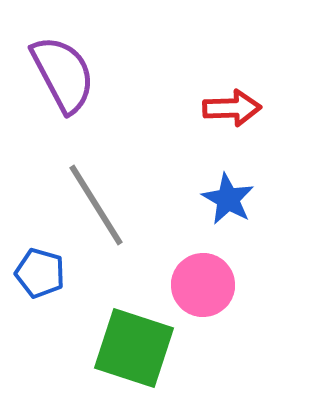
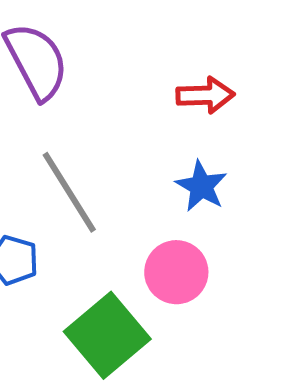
green square: (134, 348) -> (107, 335), turned 32

